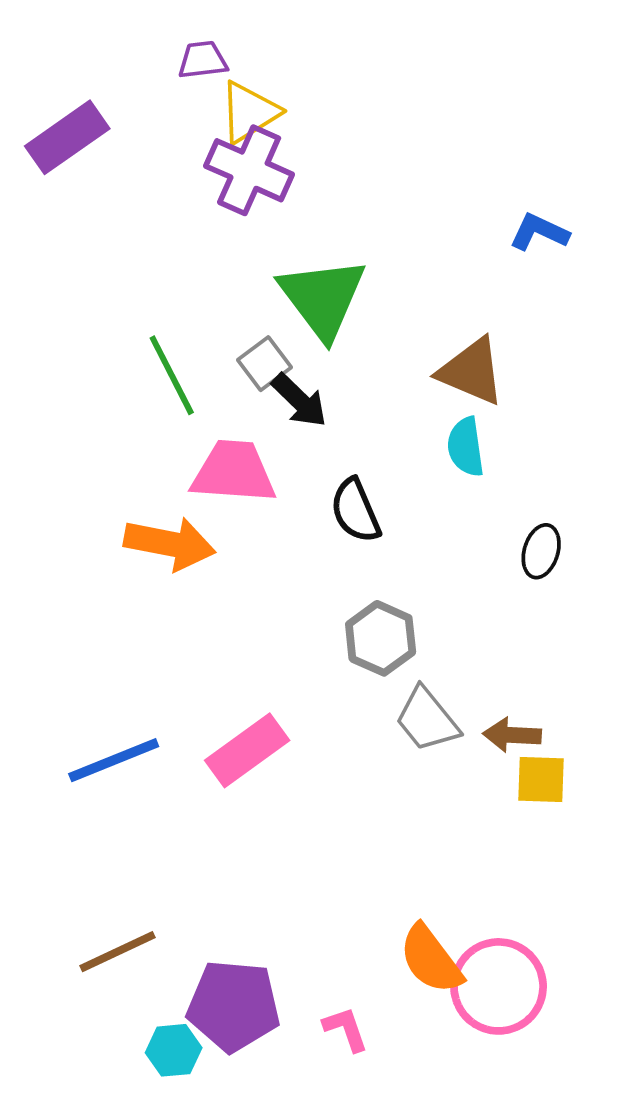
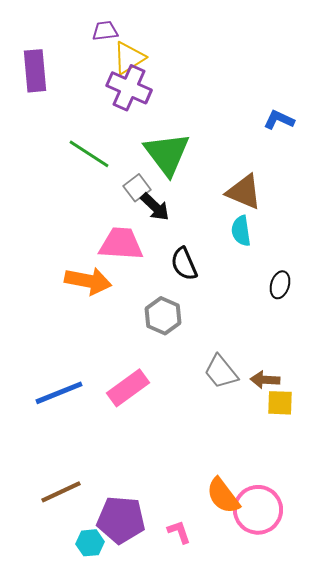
purple rectangle: (67, 137) -> (35, 71), turned -60
green line: (172, 375) -> (89, 154), moved, turned -30
gray hexagon: (381, 638) -> (163, 316), moved

